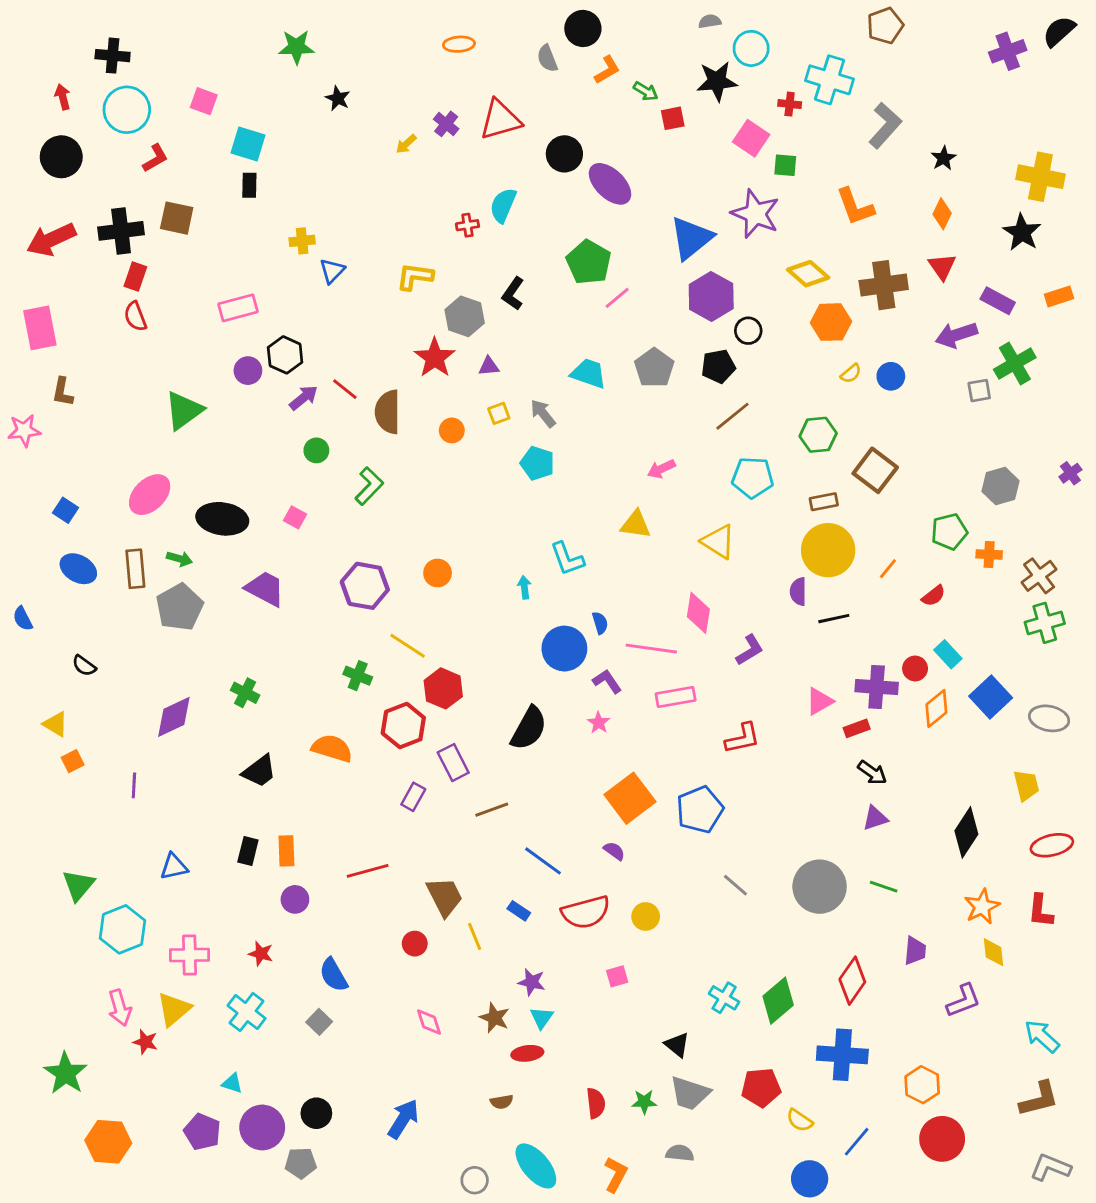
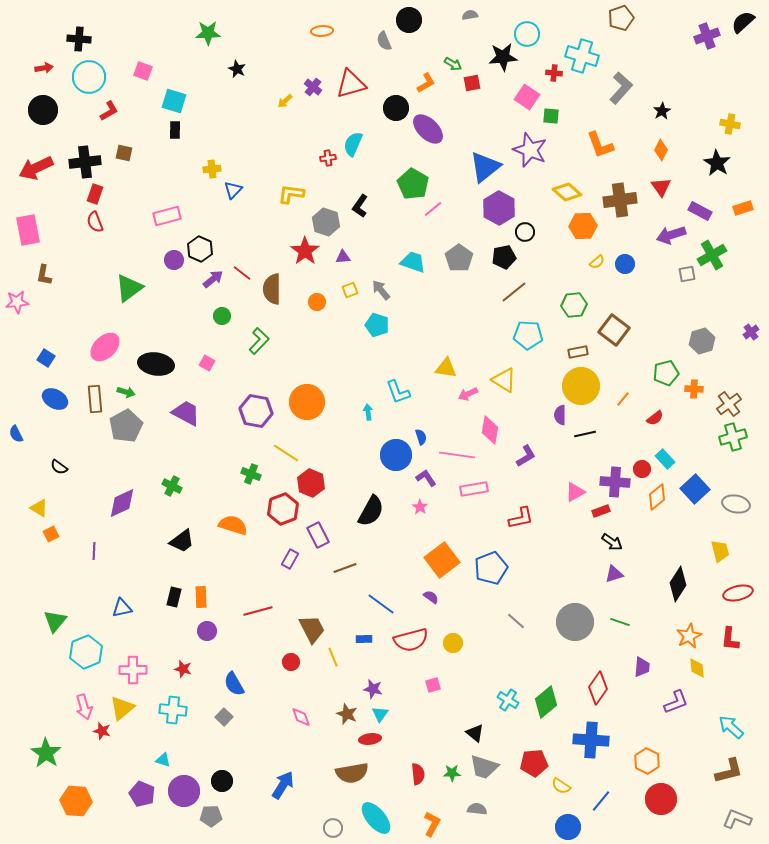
gray semicircle: (710, 21) -> (470, 15), moved
orange L-shape: (607, 70) -> (426, 83), moved
red arrow: (63, 97) -> (44, 68), turned 96
yellow cross: (1040, 177) -> (730, 124), size x0.6
brown square: (177, 218) -> (124, 153), size x0.7
pink arrow: (661, 469) -> (468, 394), moved
orange circle: (438, 573) -> (307, 402), size x1.8
blue rectangle: (519, 911) -> (364, 639), turned -35
cyan cross: (247, 1012) -> (173, 710), turned -32
brown semicircle: (502, 1102) -> (352, 773), size x2.0

